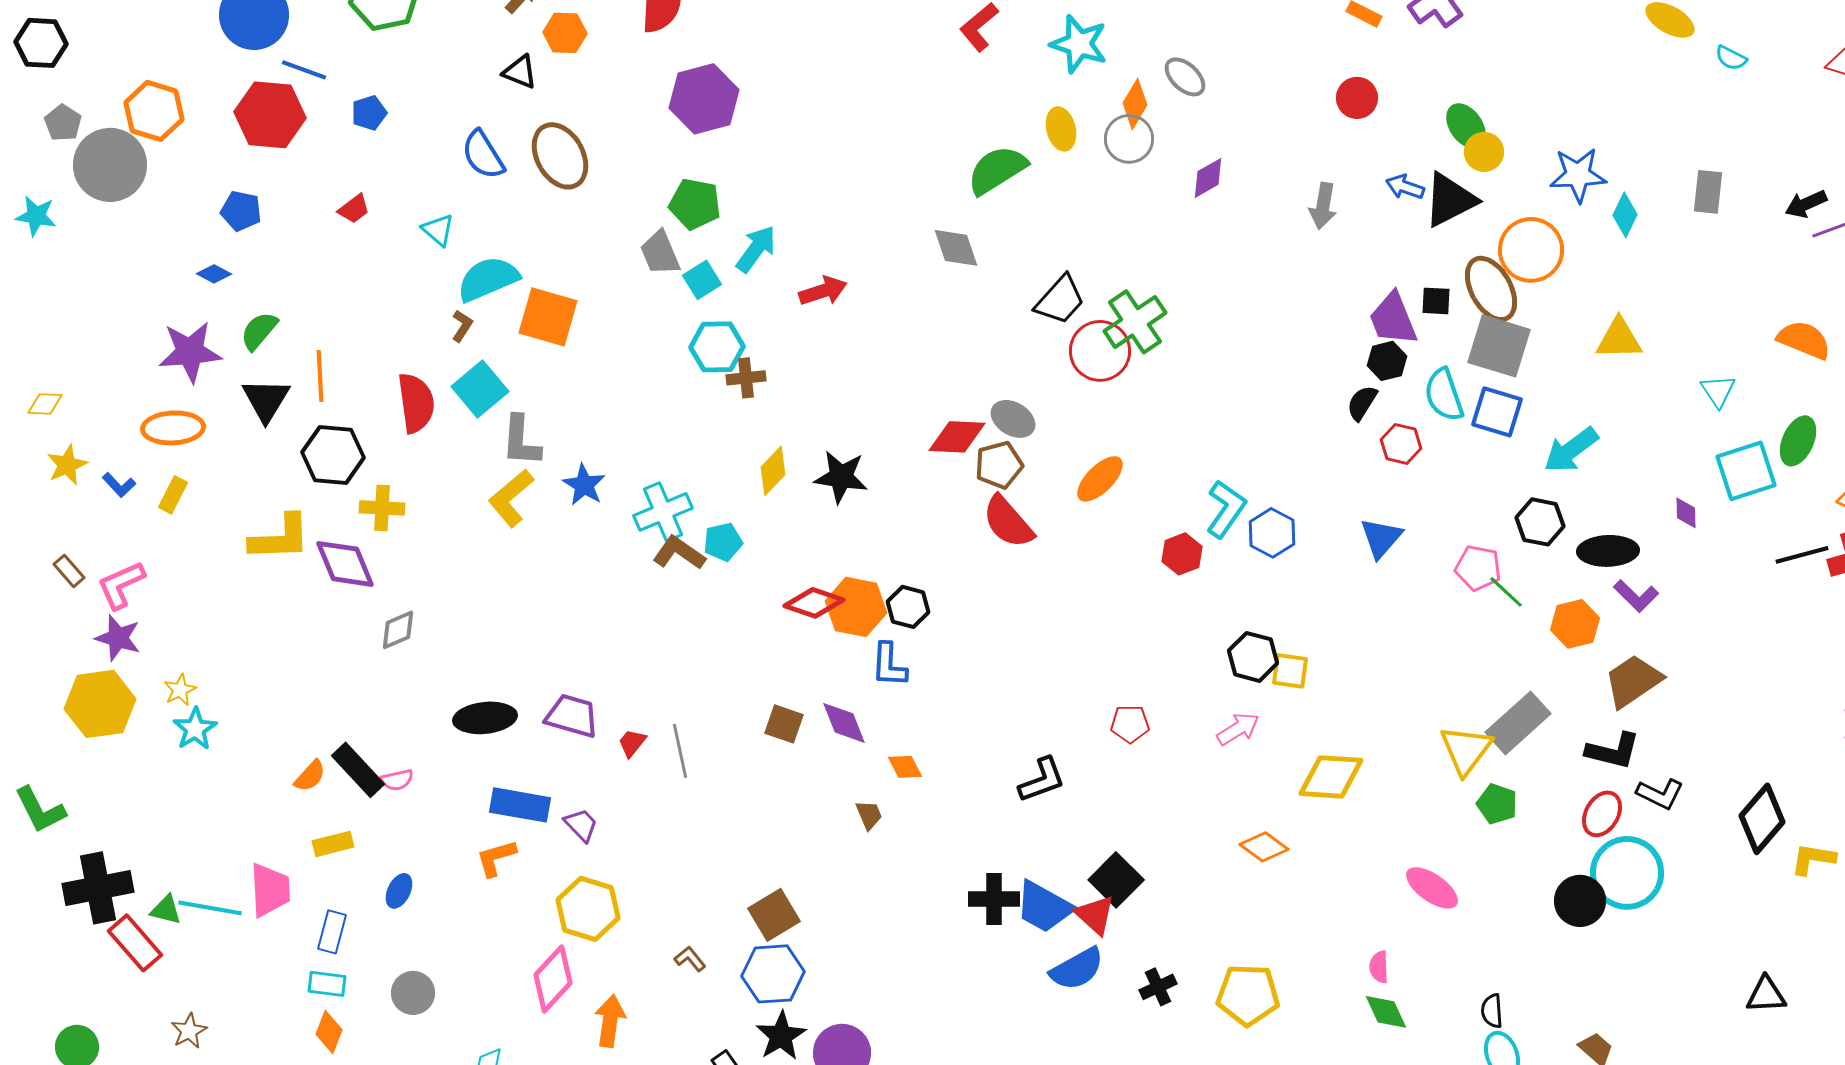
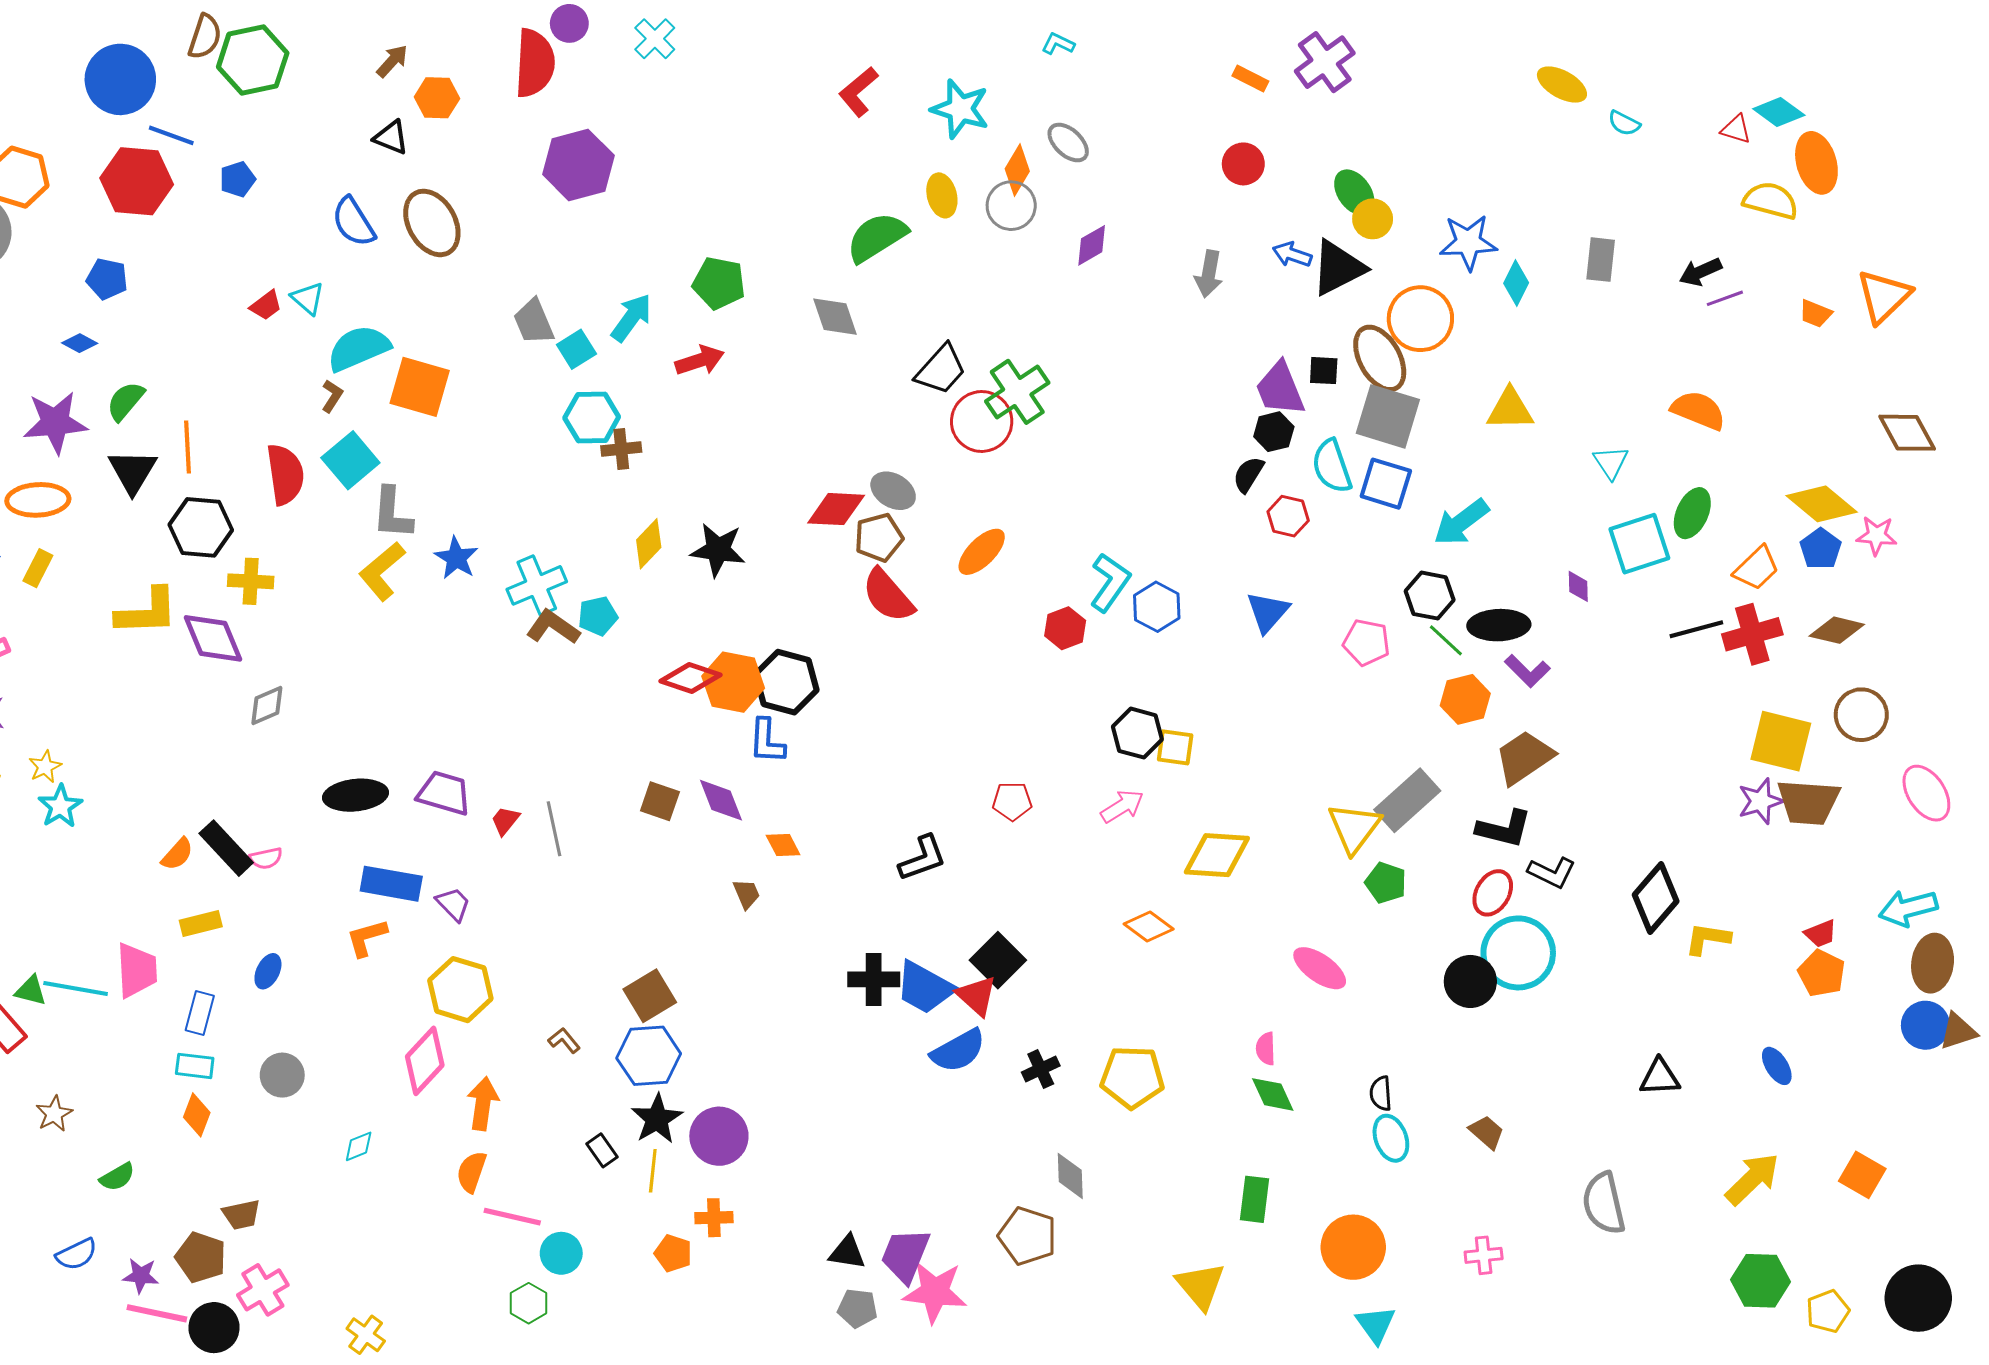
green pentagon: (695, 204) -> (719, 283), moved
red trapezoid: (354, 209) -> (266, 305), moved
green line: (1506, 592) -> (1446, 640), moved
black hexagon: (908, 607) -> (786, 682), size x1.5

